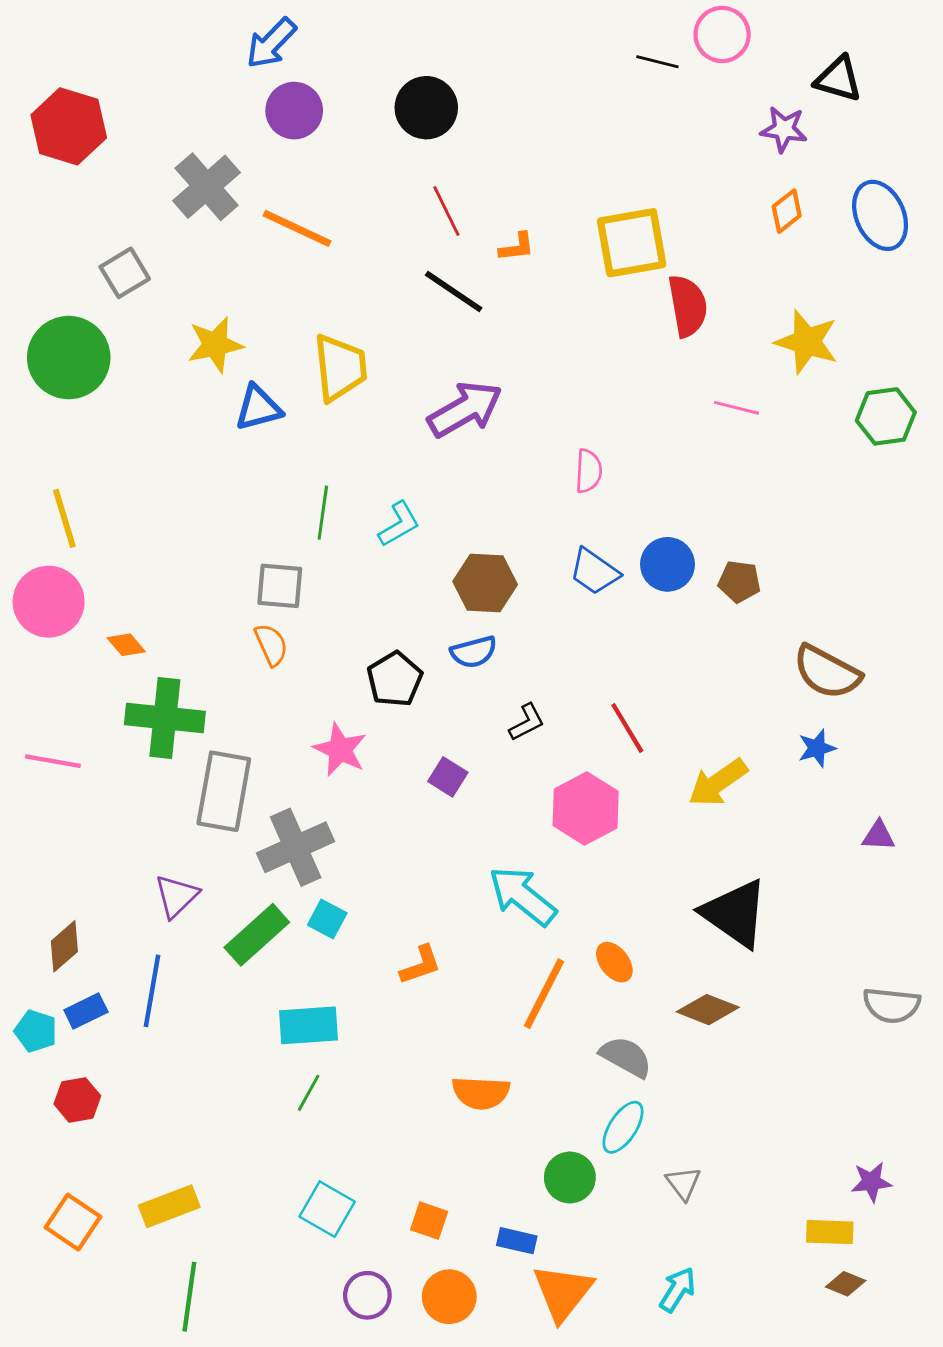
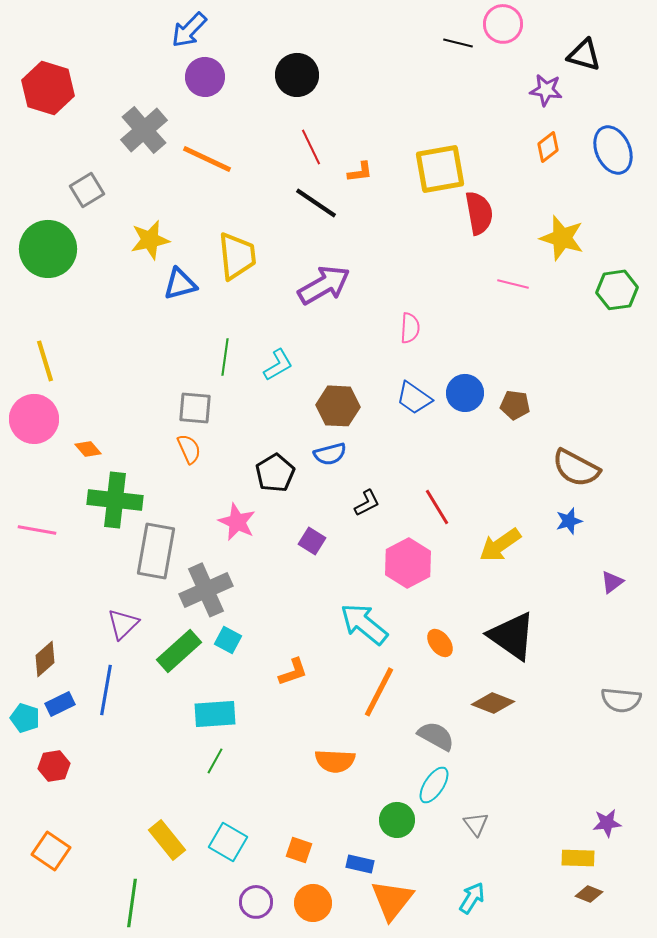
purple triangle: (879, 836) -> (612, 582), turned -40
orange ellipse: (614, 962) -> (440, 643), moved
yellow rectangle: (169, 1206) -> (167, 840), moved, turned 72

